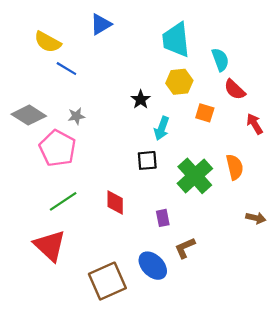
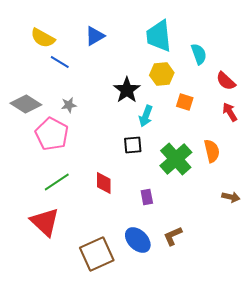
blue triangle: (101, 24) -> (95, 36), moved
red semicircle: (235, 90) -> (226, 81), moved
black star: (141, 100) -> (127, 90), size x1.5
brown L-shape: (185, 248) -> (173, 236), moved

